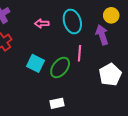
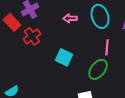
green ellipse: (60, 67) -> (98, 69), moved

